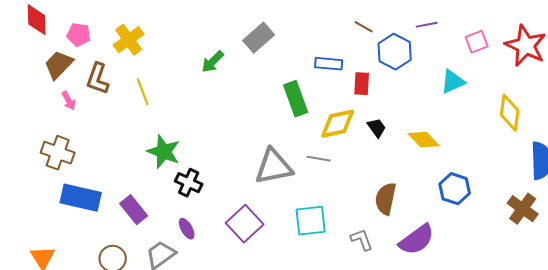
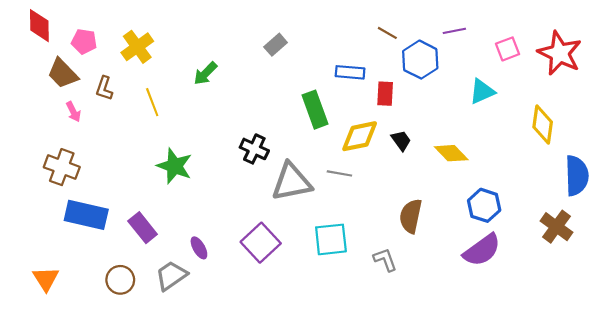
gray rectangle: (259, 38) -> (276, 45), size x0.7
green arrow: (213, 62) -> (205, 73), moved
brown trapezoid: (59, 65) -> (63, 73), turned -88
brown L-shape: (98, 79) -> (104, 88), size x0.7
black cross: (189, 183) -> (254, 149), moved
purple semicircle: (417, 240) -> (482, 250), moved

